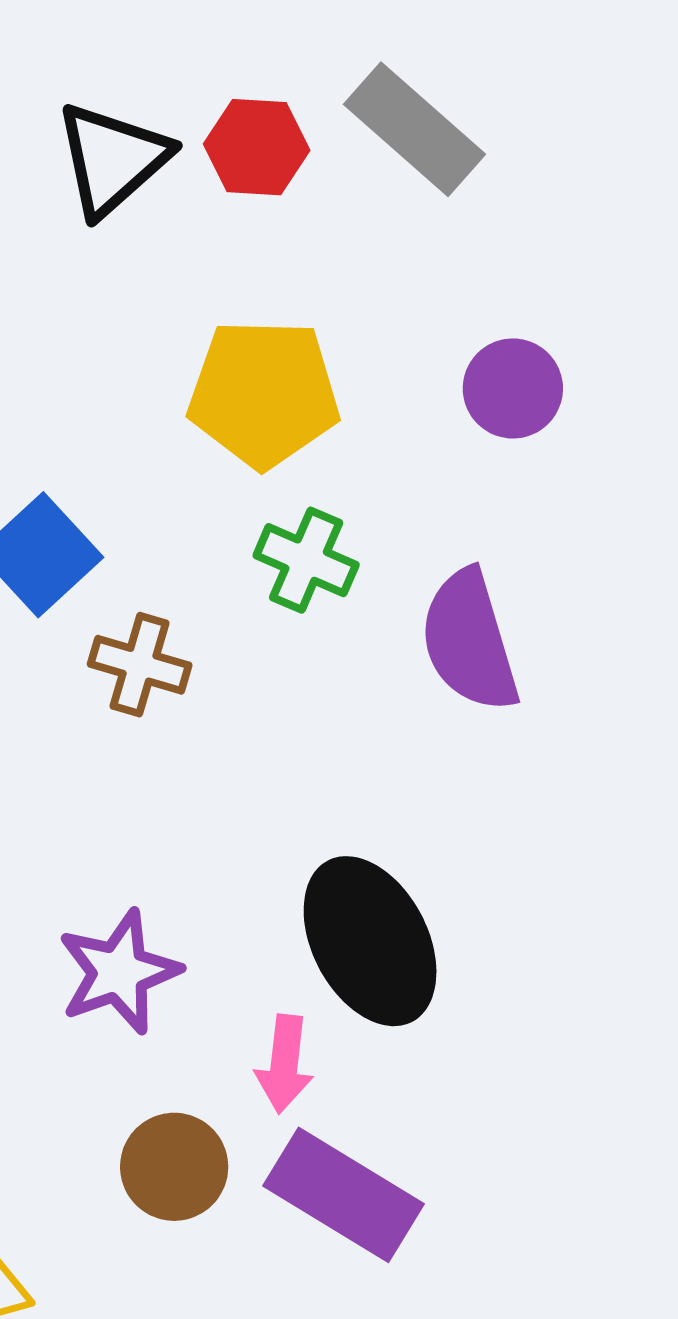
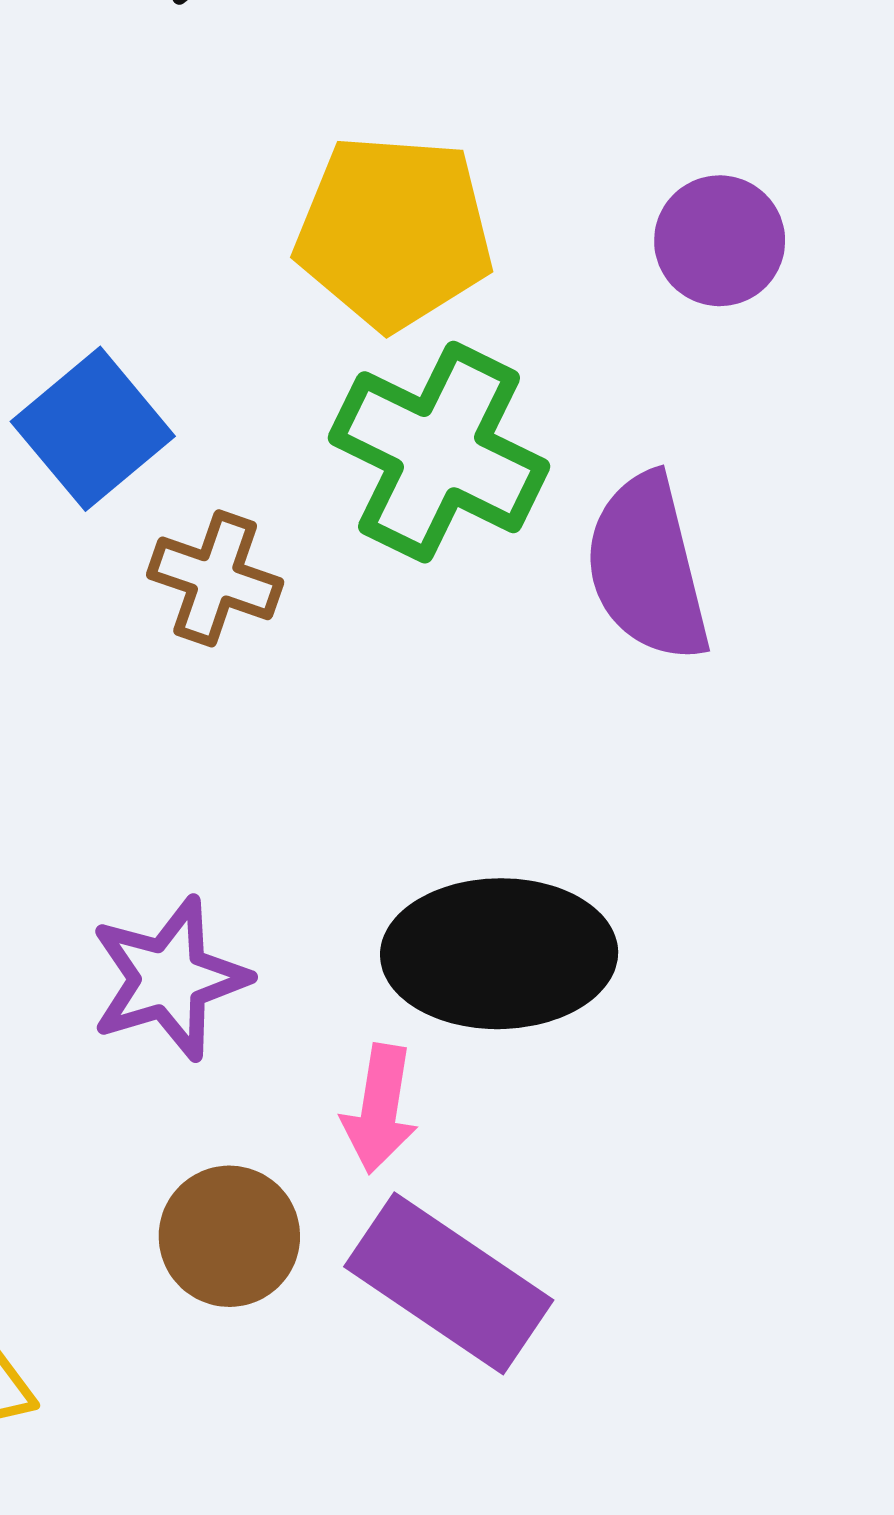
green cross: (306, 560) -> (439, 452), size x1.6
black ellipse: (370, 941) -> (499, 954), turned -66

